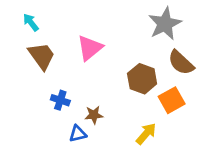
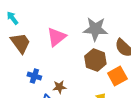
gray star: (165, 24) -> (95, 29), moved, turned 30

